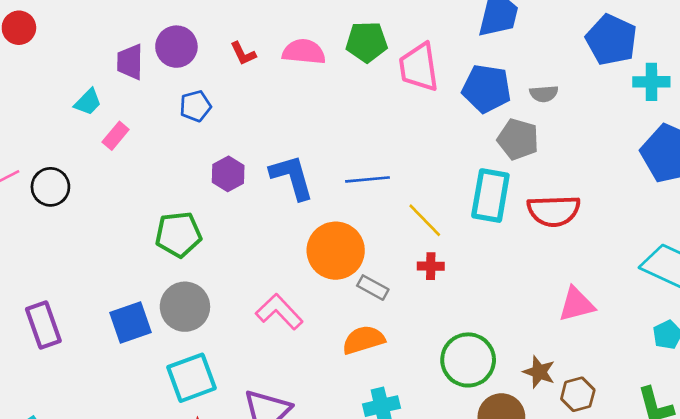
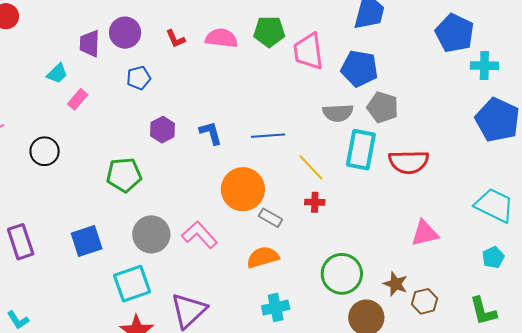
gray semicircle: (544, 94) -> (338, 113), moved, size x1.4
blue L-shape: (292, 177) -> (211, 133), size x0.7
black circle: (50, 187) -> (45, 151), moved
gray circle: (185, 307) -> (151, 234), moved

